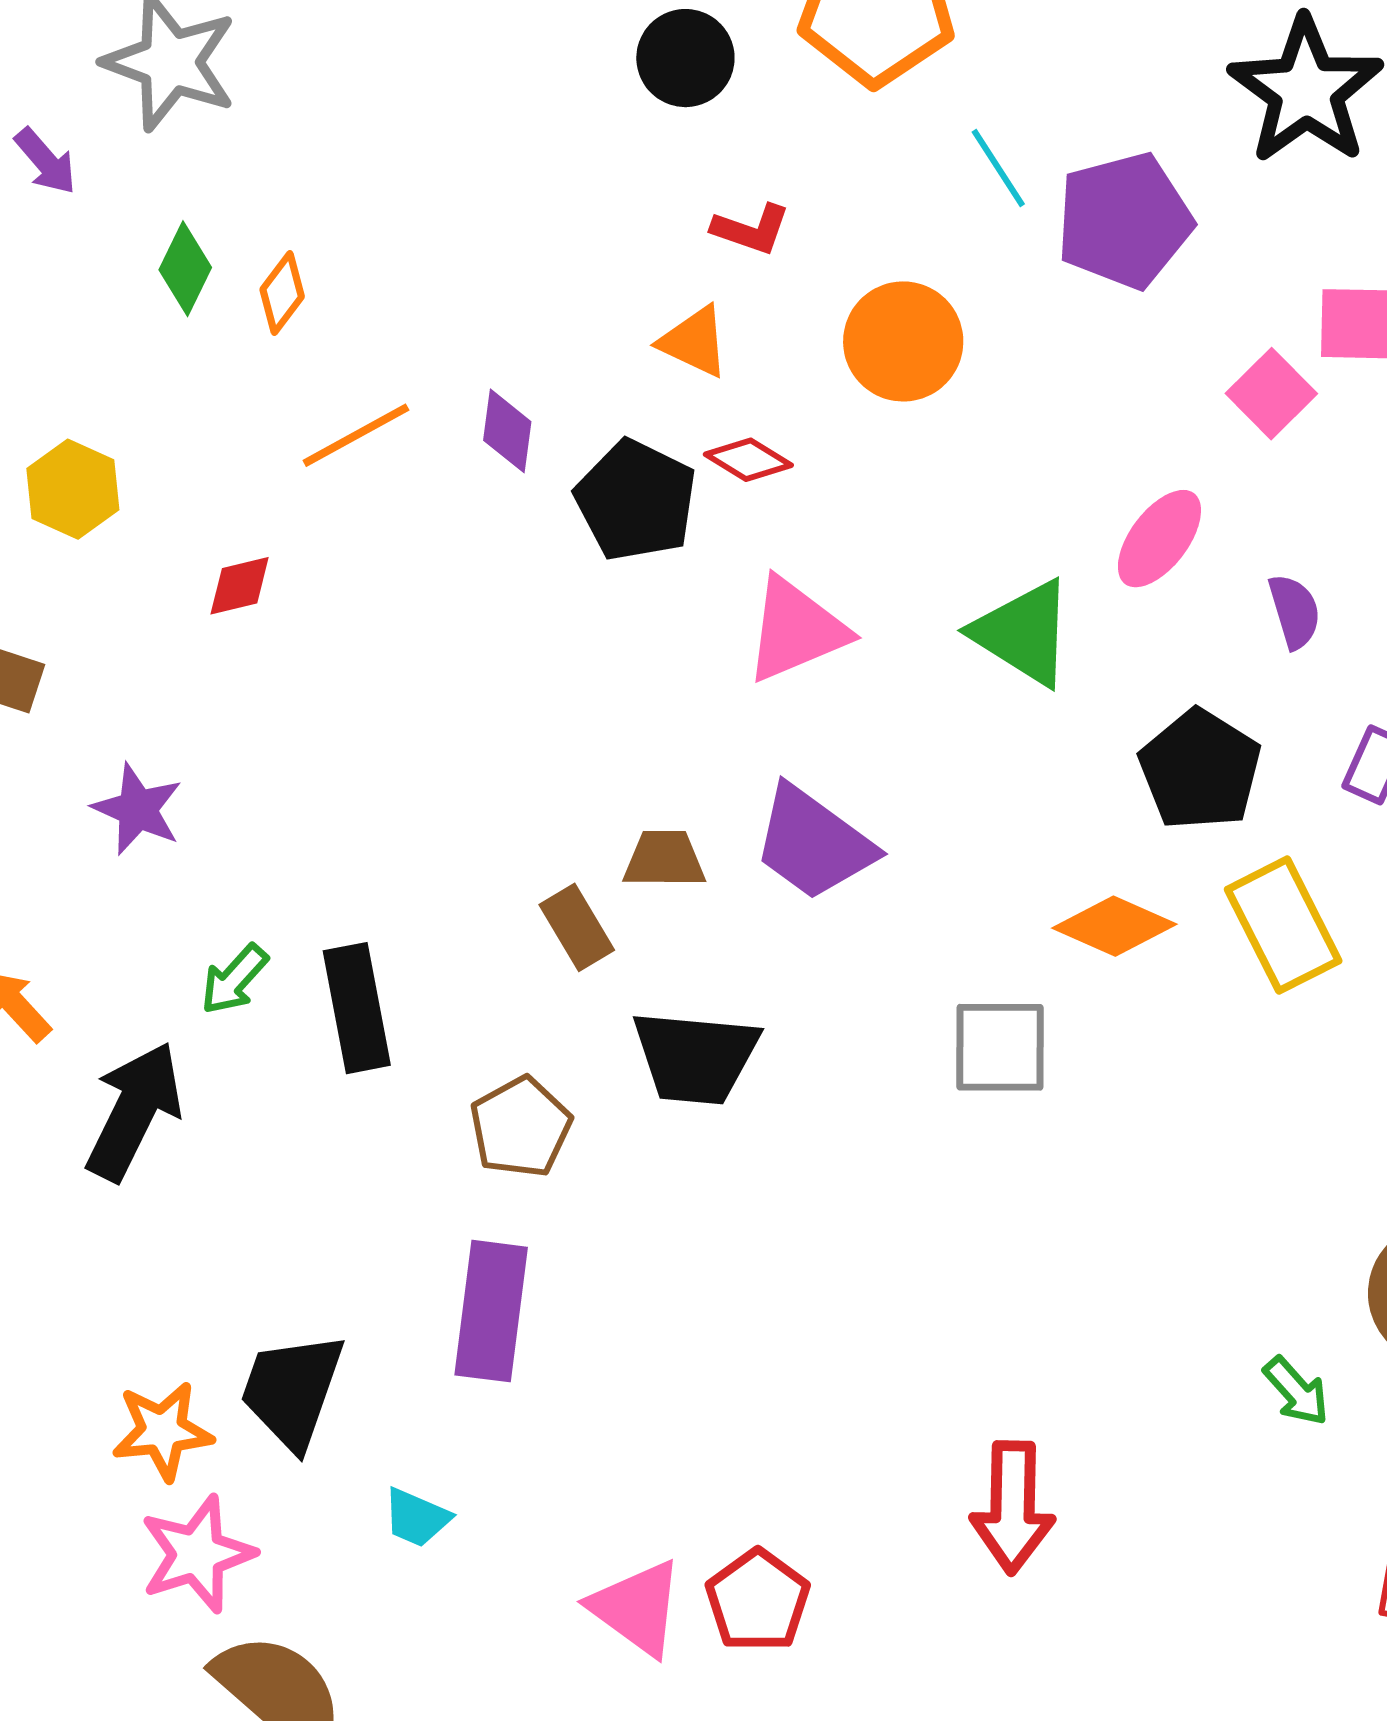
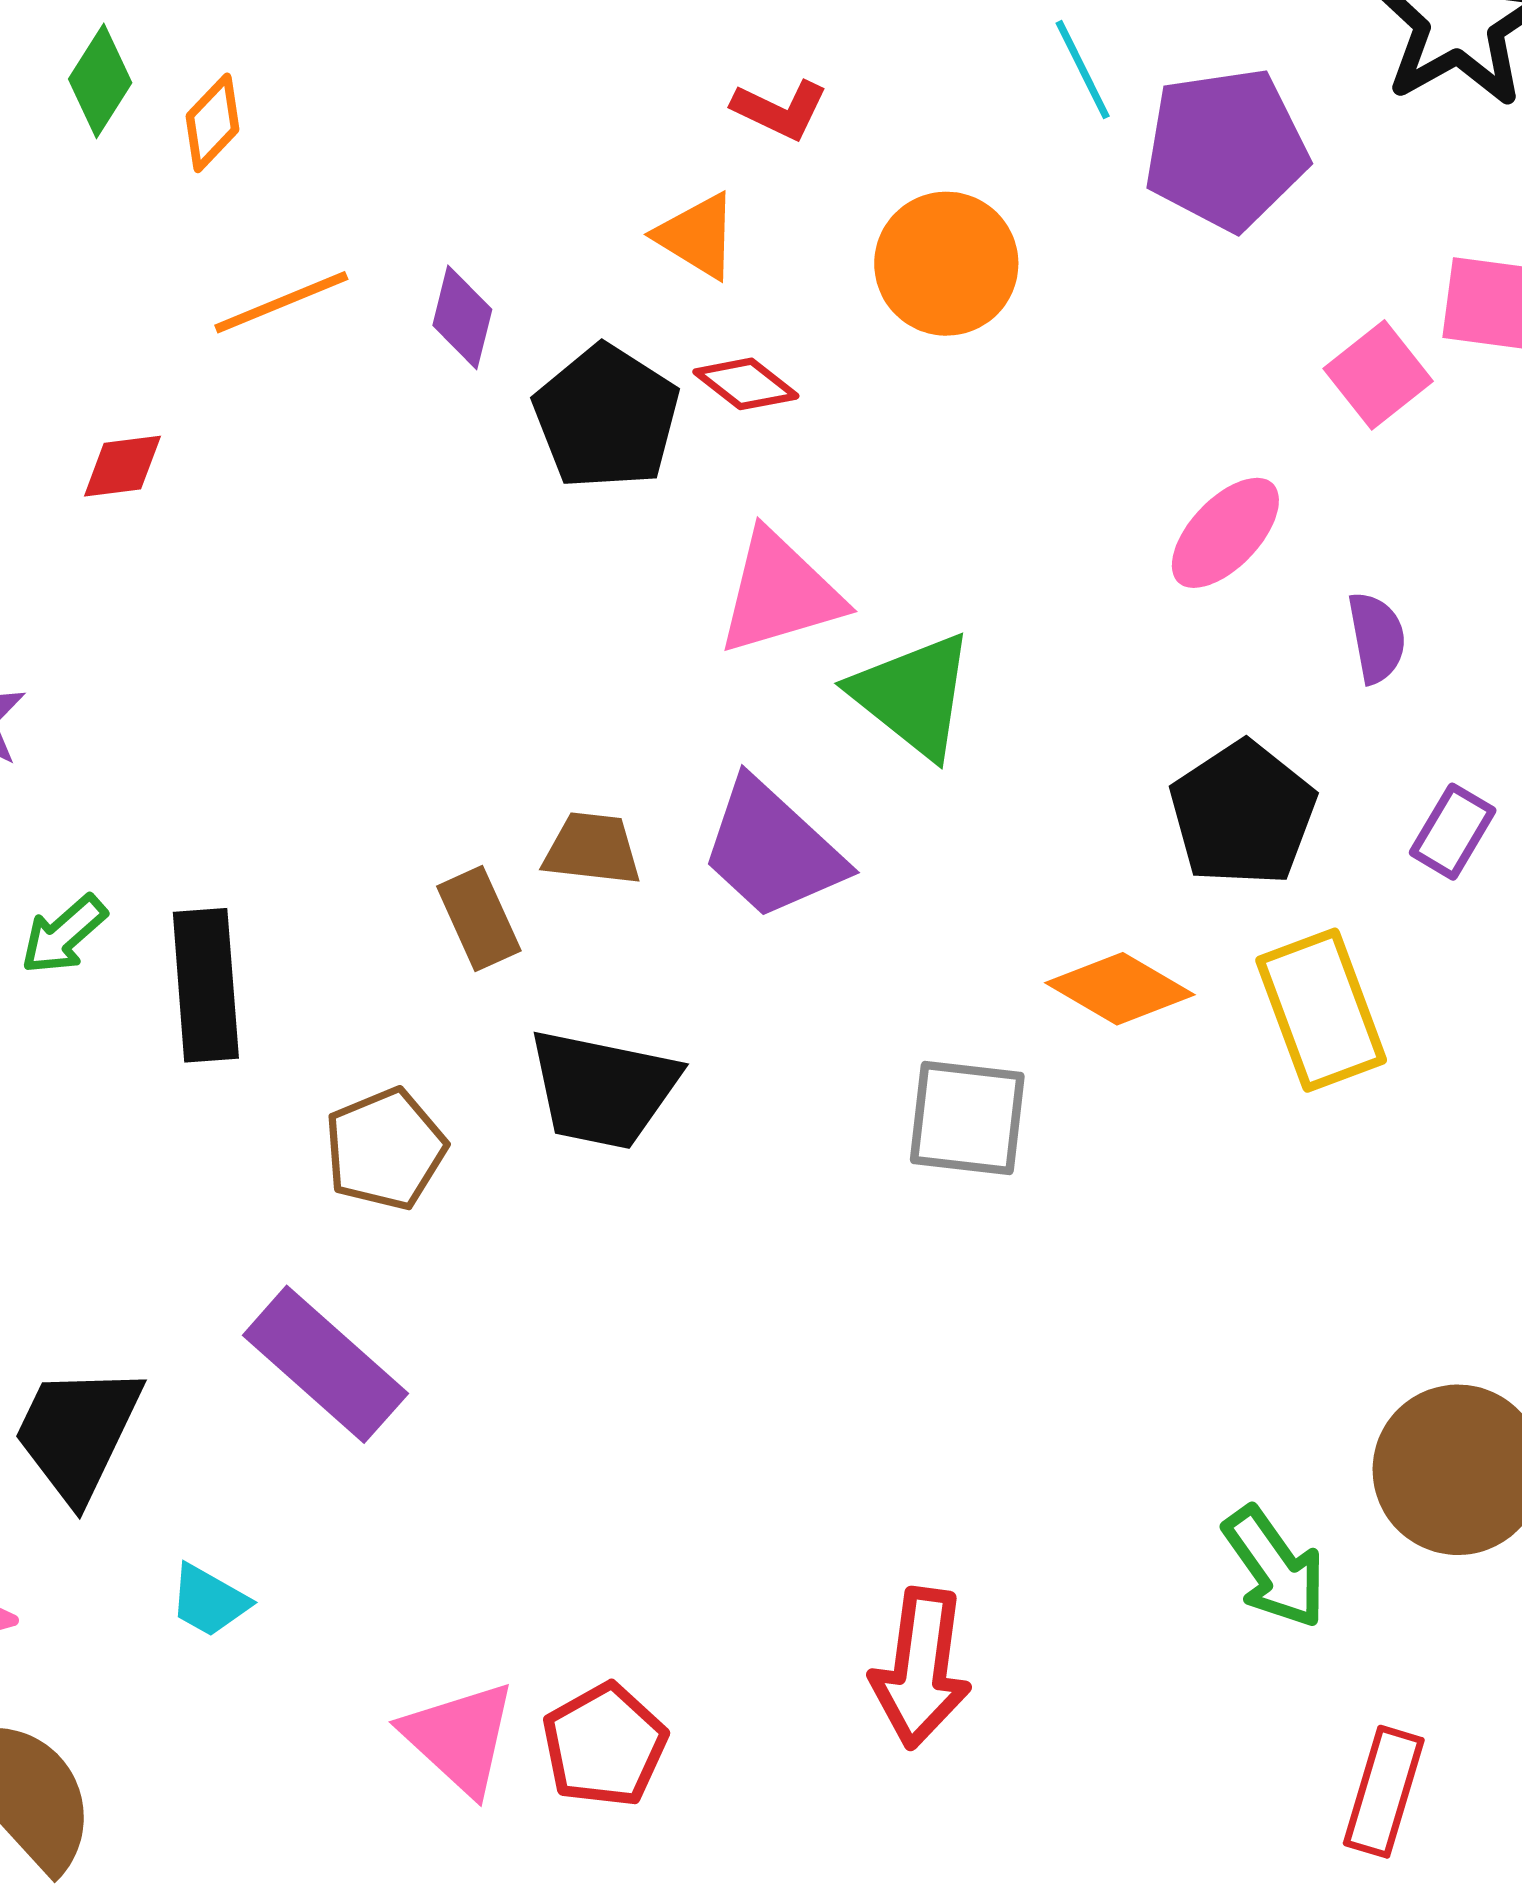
green triangle: (1023, 633) -> (913, 695), moved
purple rectangle: (491, 1311) -> (325, 1364), turned -62
green arrow: (1296, 1391) -> (1275, 1567), size x1.4

